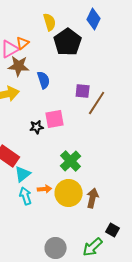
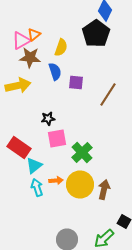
yellow semicircle: (50, 22) -> (61, 48), moved, turned 36
black pentagon: (68, 42) -> (96, 34), moved
purple square: (83, 91) -> (76, 82), moved
pink square: (55, 119) -> (57, 138), moved

